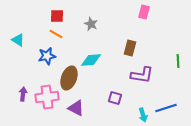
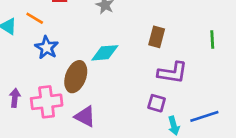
orange line: (56, 34) -> (35, 18), moved
blue star: (47, 56) -> (47, 47), turned -30
green line: (178, 61) -> (212, 40), moved
purple square: (115, 98) -> (157, 103), moved

